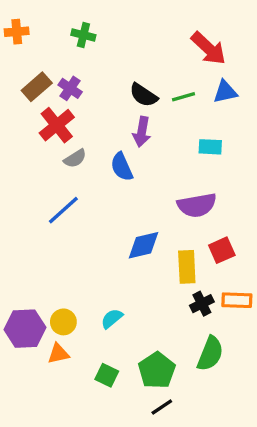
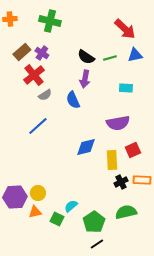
green cross: (83, 35) -> (50, 21), size x1.5
cyan semicircle: (112, 319) -> (71, 206), moved
green semicircle: (210, 354) -> (126, 212), turned -125
green square: (107, 375) -> (57, 219), moved

